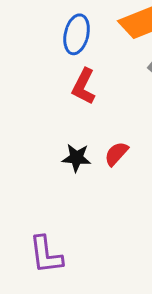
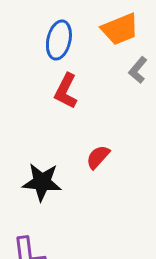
black star: (77, 158) -> (42, 182), moved, size x1.4

